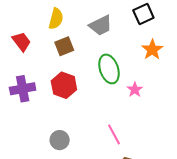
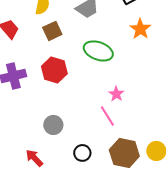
green ellipse: (109, 69) -> (98, 51), turned -48
pink star: (135, 90) -> (116, 94), moved

